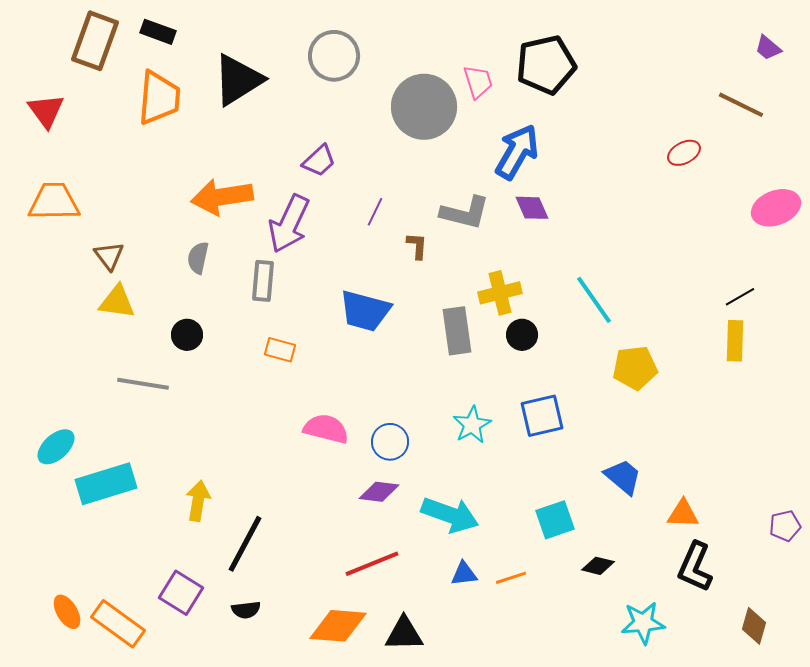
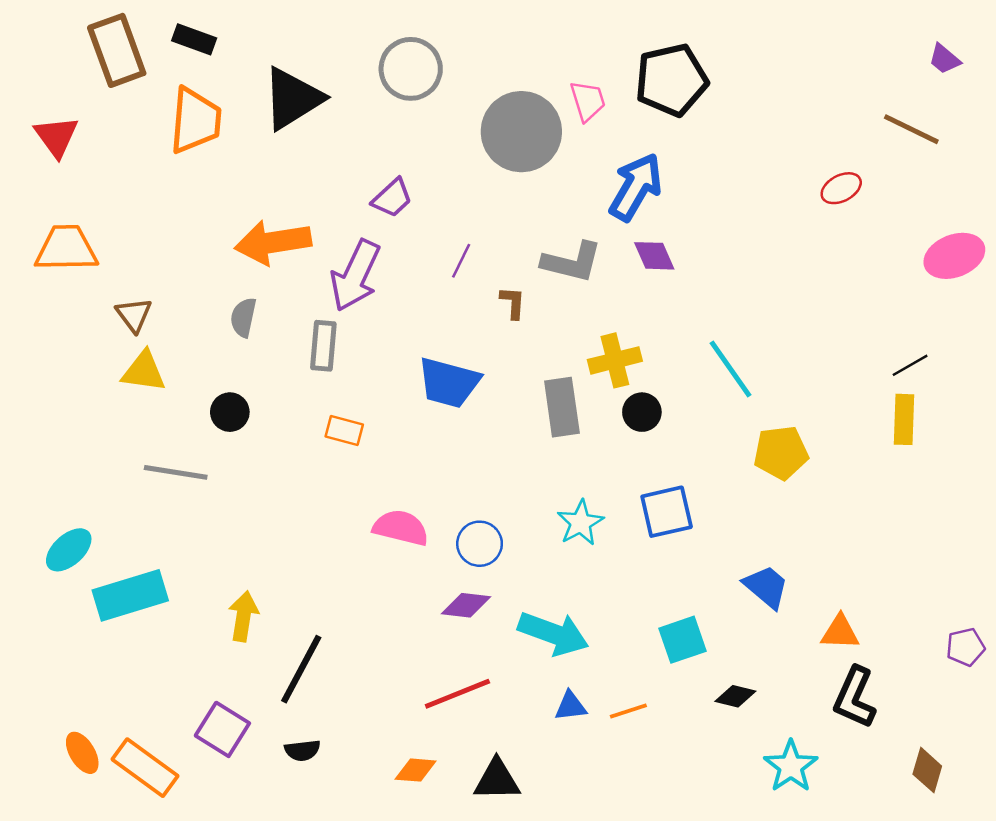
brown rectangle: (95, 41) -> (117, 50), turned -40
cyan star: (643, 623) -> (791, 766), turned -30
orange diamond: (338, 626) -> (416, 770), size x0.6

